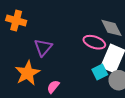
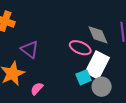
purple triangle: (43, 47) -> (30, 49), turned -36

